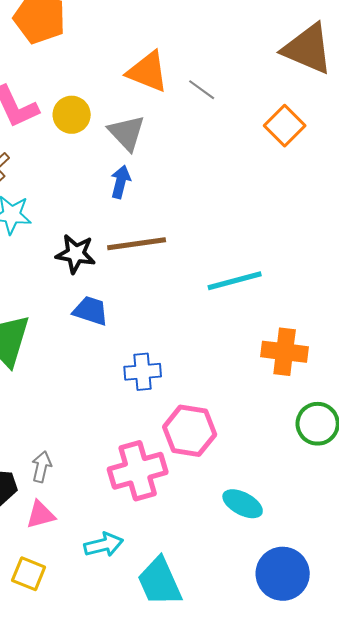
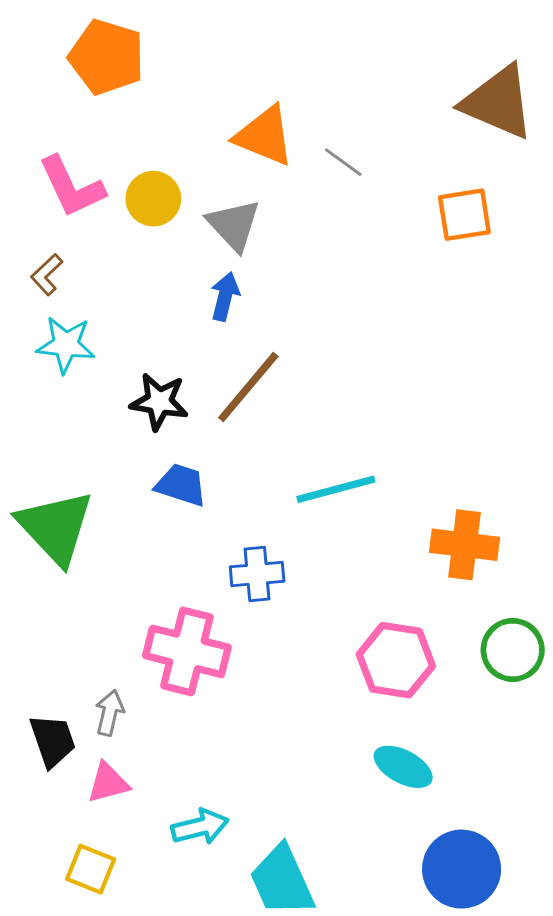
orange square: (285, 126) -> (464, 215), turned 36
brown line: (137, 244) -> (248, 387), turned -42
cyan line: (235, 281) -> (336, 489), moved
pink hexagon: (190, 431) -> (396, 660), moved
pink cross: (138, 471) -> (187, 651), moved, turned 30

